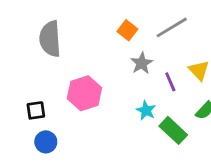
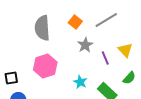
gray semicircle: (50, 39) -> (42, 28), moved
cyan star: (146, 110) -> (80, 82), moved

